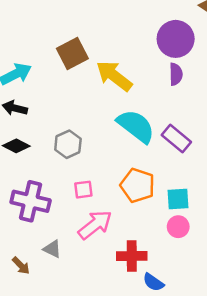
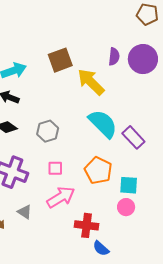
purple semicircle: (176, 74) -> (114, 57), moved

